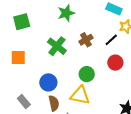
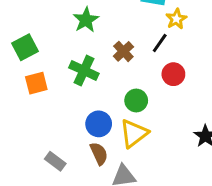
orange square: (18, 58) -> (36, 83), moved
blue circle: (48, 82) -> (99, 124), moved
yellow triangle: (80, 95) -> (134, 133), turned -35

